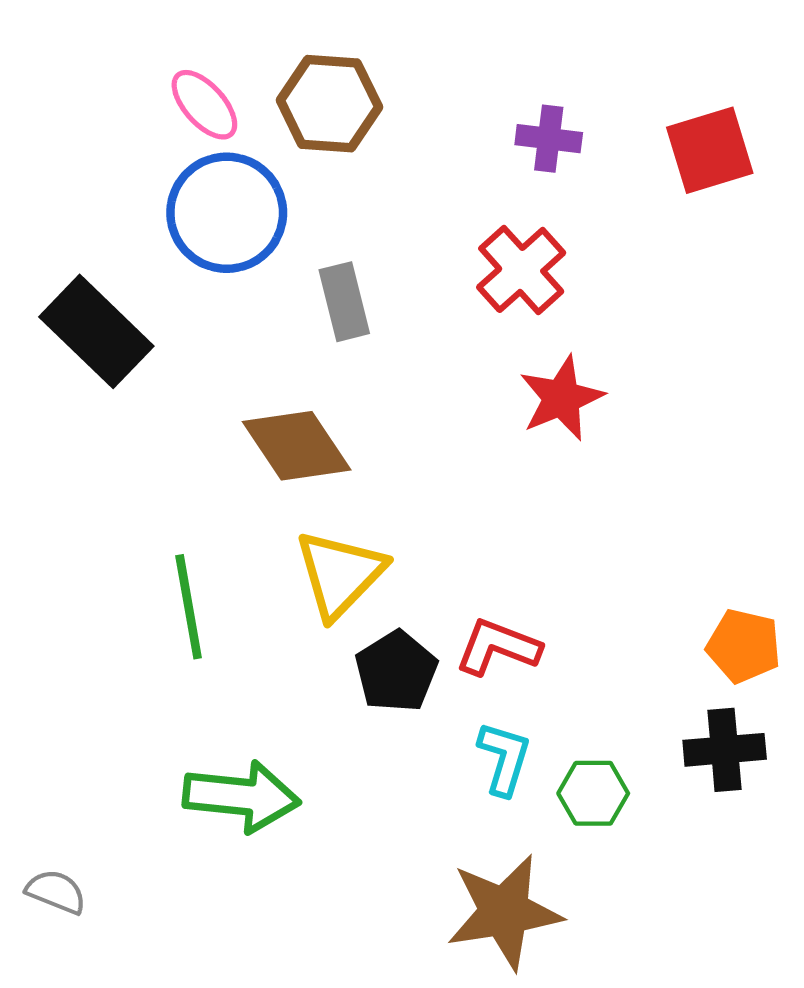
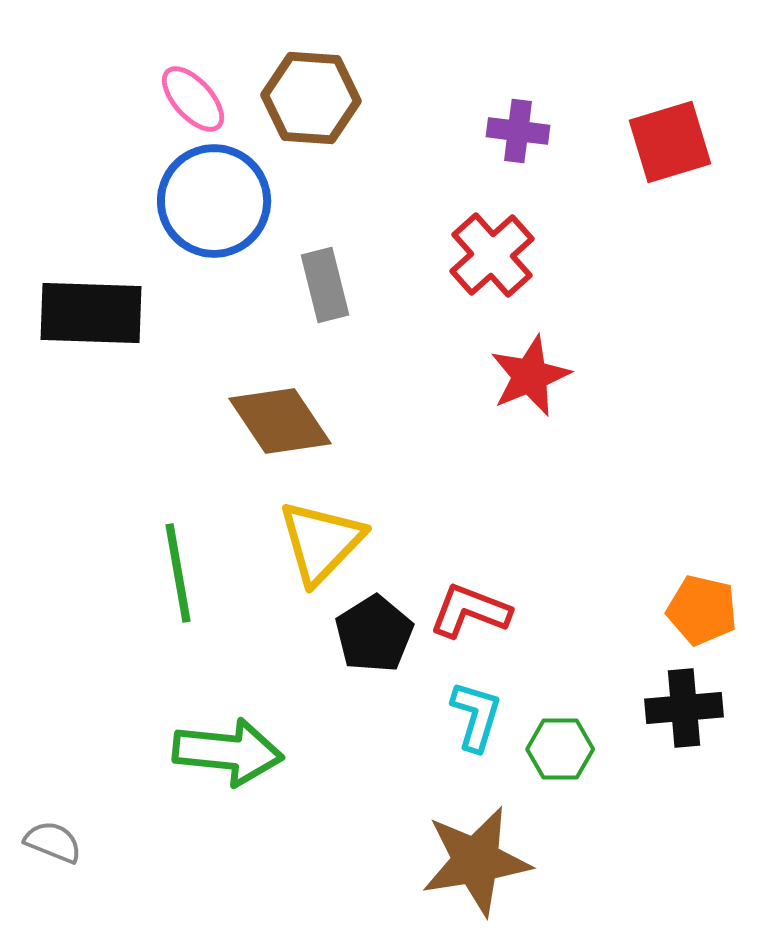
black rectangle: (96, 331) -> (91, 313), turned -42

